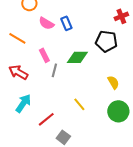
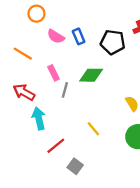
black pentagon: (106, 41) -> (113, 42), moved
cyan arrow: (23, 103) -> (39, 118), moved, turned -48

